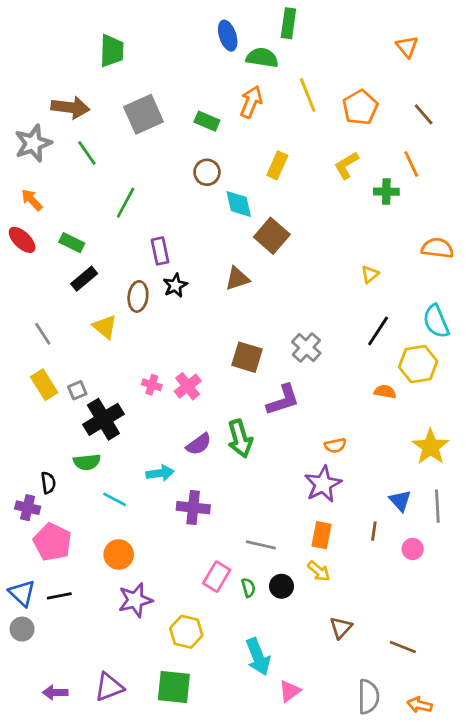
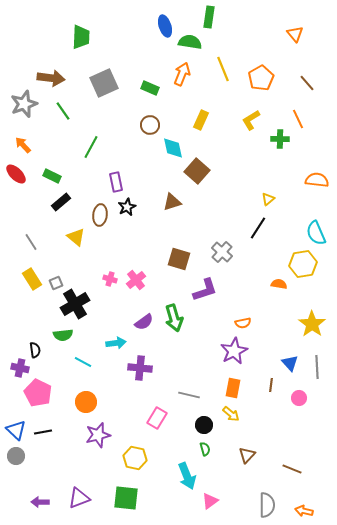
black line: (378, 331) -> (258, 228), moved
green semicircle: (248, 588) -> (205, 449), moved

